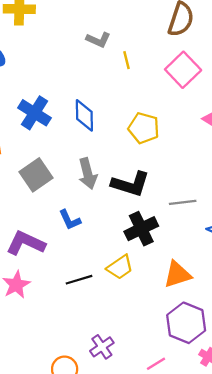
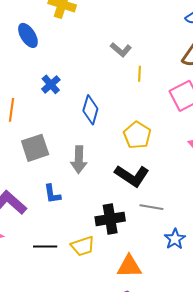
blue cross: (35, 113) -> (51, 84), moved, size x0.7
black L-shape: (131, 184) -> (132, 176), moved

